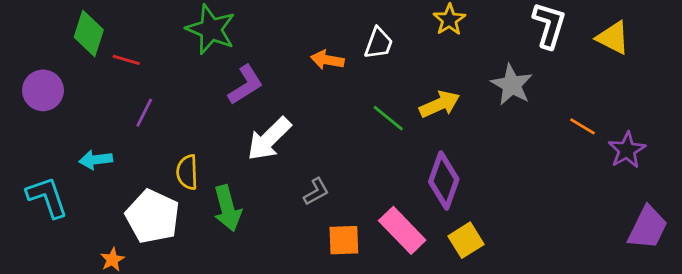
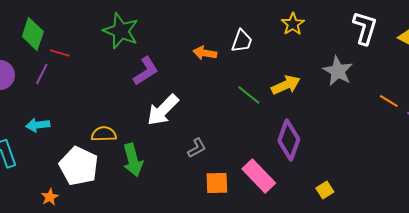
purple line: (144, 113) -> (42, 74), moved
yellow semicircle: (187, 172) -> (104, 134), turned 90
yellow square: (466, 240) -> (325, 190), moved, size x0.7

